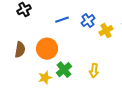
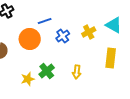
blue cross: (88, 21) -> (63, 36), moved
orange circle: (47, 49) -> (30, 39), moved

